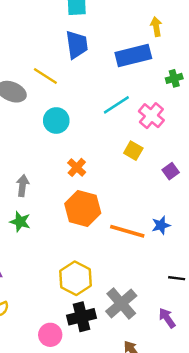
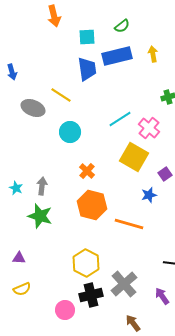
blue rectangle: (133, 56) -> (117, 56), moved
yellow square: (133, 151) -> (134, 157), size x1.8
green star: (20, 222) -> (40, 216), size x1.4
blue star: (161, 225) -> (149, 195), moved

